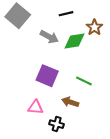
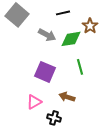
green line: (84, 81) -> (80, 67), moved, turned 49
pink triangle: (36, 107) -> (34, 102), turned -35

